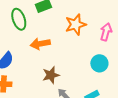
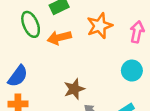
orange arrow: (40, 44) -> (59, 38), moved

